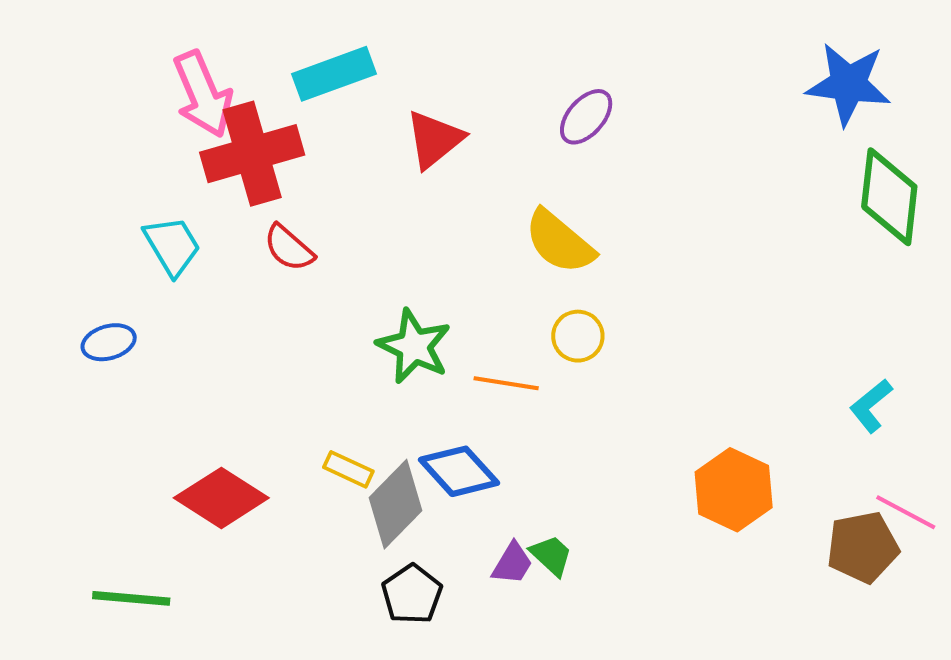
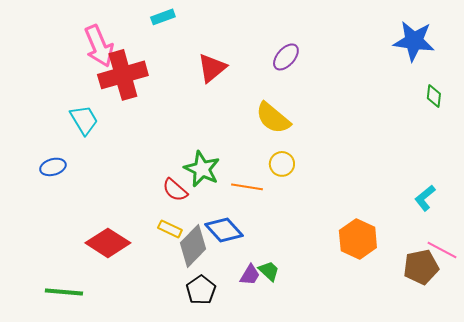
cyan rectangle: (334, 74) -> (163, 17), moved, size x0.6
green diamond: (889, 197) -> (434, 96), size x0.5
red semicircle: (289, 248) -> (175, 190), moved

